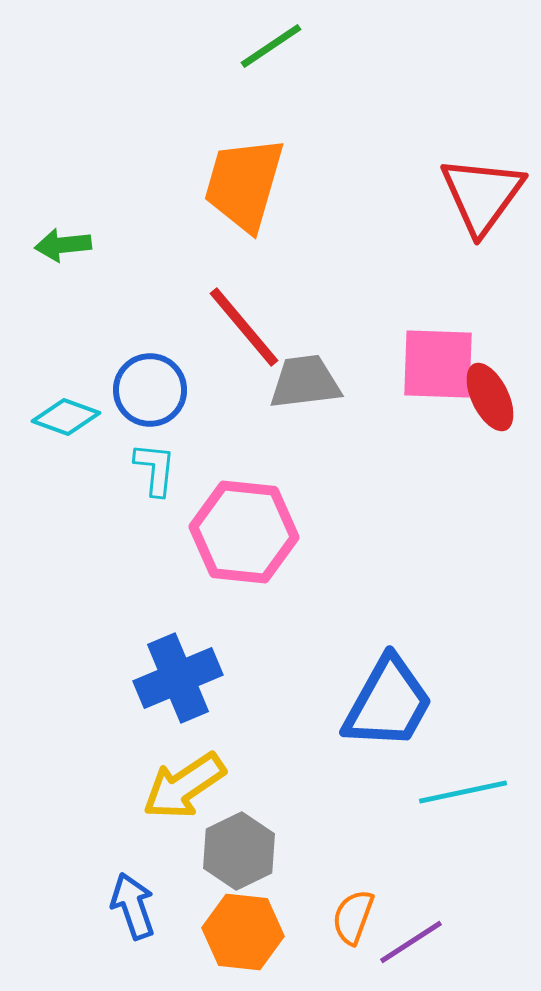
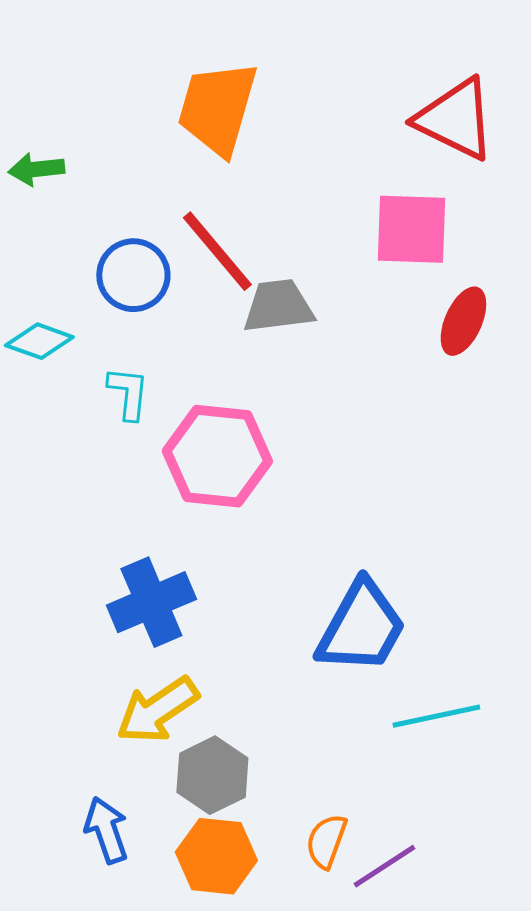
red triangle: (482, 195) -> (455, 119), turned -40
pink square: (438, 364) -> (411, 229), moved
blue circle: (150, 390) -> (133, 275), moved
red ellipse: (490, 397) -> (463, 321), turned 50

